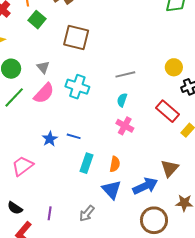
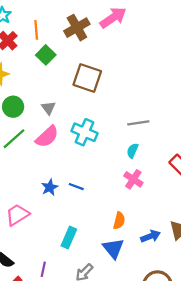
cyan rectangle: (87, 163) -> (69, 238), moved
blue arrow: (145, 186) -> (151, 236), moved, size x0.7

